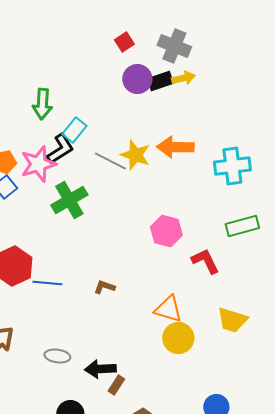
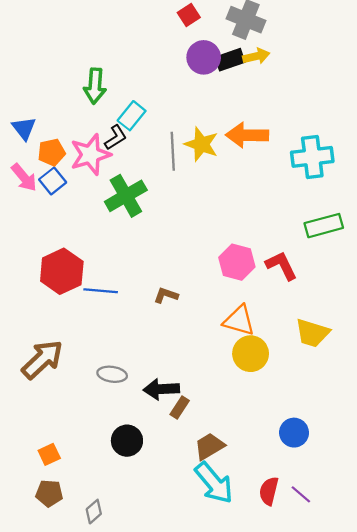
black L-shape: (60, 149) -> (116, 137), size x0.7
gray line: (110, 161) -> (173, 151), turned 60
pink hexagon: (166, 231) -> (237, 262), moved

